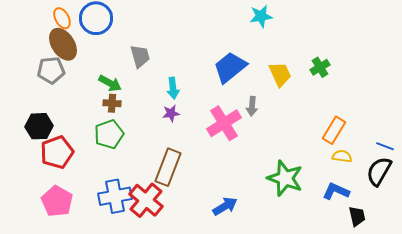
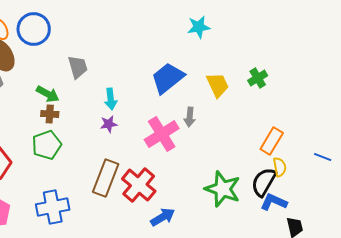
yellow semicircle: (342, 156) -> (280, 167), turned 72
black semicircle: (379, 171) -> (264, 182), moved
red cross: (146, 200) -> (139, 185), moved

